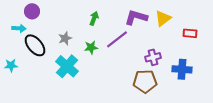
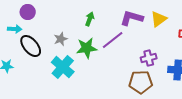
green star: (91, 47) -> (87, 48), size x1.5

